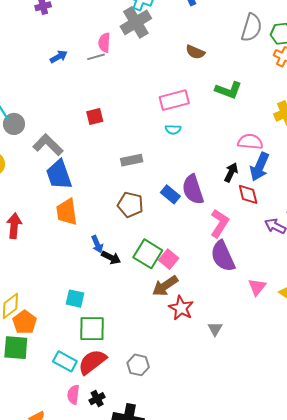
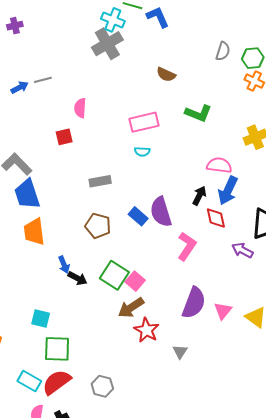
gray semicircle: (252, 28) -> (223, 51), size x0.7
pink semicircle: (104, 43) -> (80, 108), moved
blue arrow: (59, 57) -> (20, 87), moved
gray line: (96, 57) -> (43, 80), moved
purple semicircle: (223, 256) -> (194, 303), moved, turned -136

